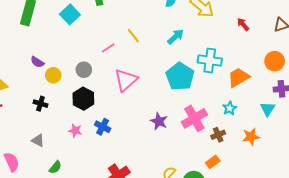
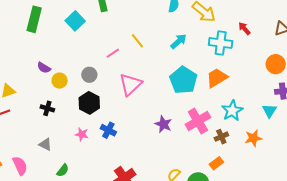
cyan cross: (210, 60) -> (221, 43), moved
orange trapezoid: (239, 77) -> (217, 78), moved
cyan star: (230, 108) -> (232, 111), size x1.5

